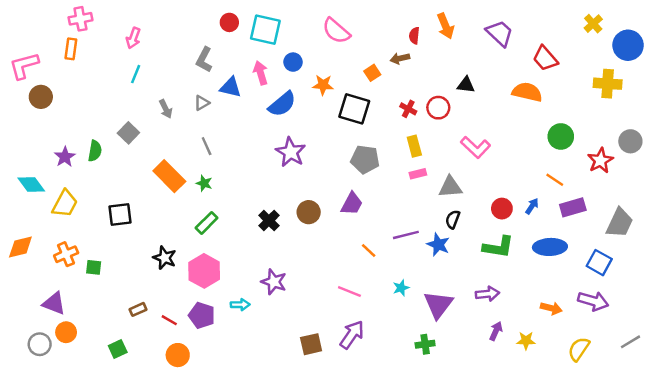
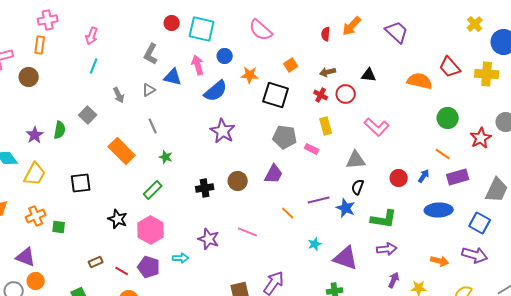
orange arrow: (445, 26) -> (352, 26), turned 65
brown arrow: (400, 58) -> (328, 72), moved
red trapezoid: (545, 58) -> (450, 67), moved
brown circle: (41, 97) -> (29, 77), moved
pink rectangle: (418, 174) -> (312, 149), moved, turned 40
green star: (204, 183) -> (166, 157), moved
black cross: (269, 221) -> (205, 188), turned 36
green L-shape: (498, 247) -> (384, 219), moved
pink line: (349, 291) -> (248, 232), moved
purple triangle: (438, 305) -> (346, 258), turned -48

